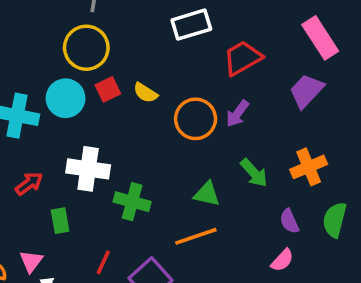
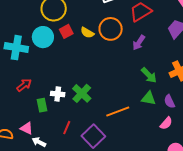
orange circle: (196, 119) -> (111, 29), moved
white cross: (88, 169) -> (58, 94), moved, size x0.6
green triangle: (207, 194) -> (149, 98), moved
green cross: (132, 202) -> (82, 93), turned 30
pink triangle: (31, 261) -> (27, 128), turned -40

